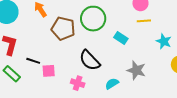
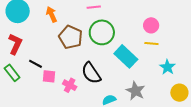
cyan rectangle: (121, 38) -> (126, 56), size x1.6
pink cross: (78, 83) -> (70, 85), moved

